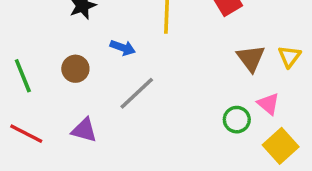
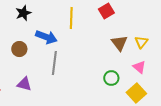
blue arrow: (123, 48) -> (46, 37), size x1.5
gray line: (137, 93) -> (54, 63), turned -40
pink triangle: (268, 104) -> (139, 67), moved

